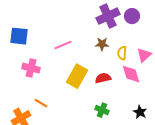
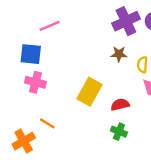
blue square: (19, 36) -> (31, 54), moved
pink line: (63, 45) -> (50, 26), moved
red semicircle: (103, 78) -> (120, 105), moved

